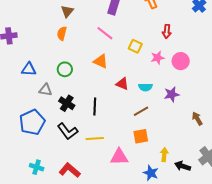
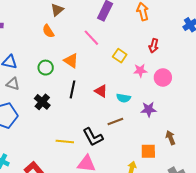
orange semicircle: (62, 33) -> (48, 31), turned -56
orange triangle: (101, 61) -> (71, 61), moved
gray triangle: (45, 90) -> (13, 84), moved
black line: (95, 106) -> (72, 89), moved
black L-shape: (68, 131) -> (93, 137), moved
orange square: (141, 136) -> (148, 151), moved

